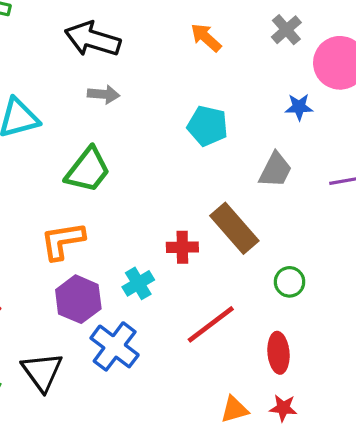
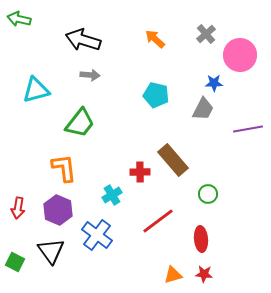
gray trapezoid: (275, 170) -> (203, 109), moved
orange L-shape: (63, 241) -> (64, 168), turned 92
purple hexagon: (78, 299) -> (58, 210), moved

